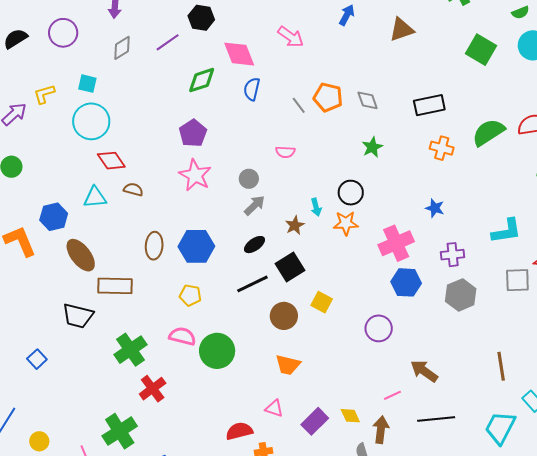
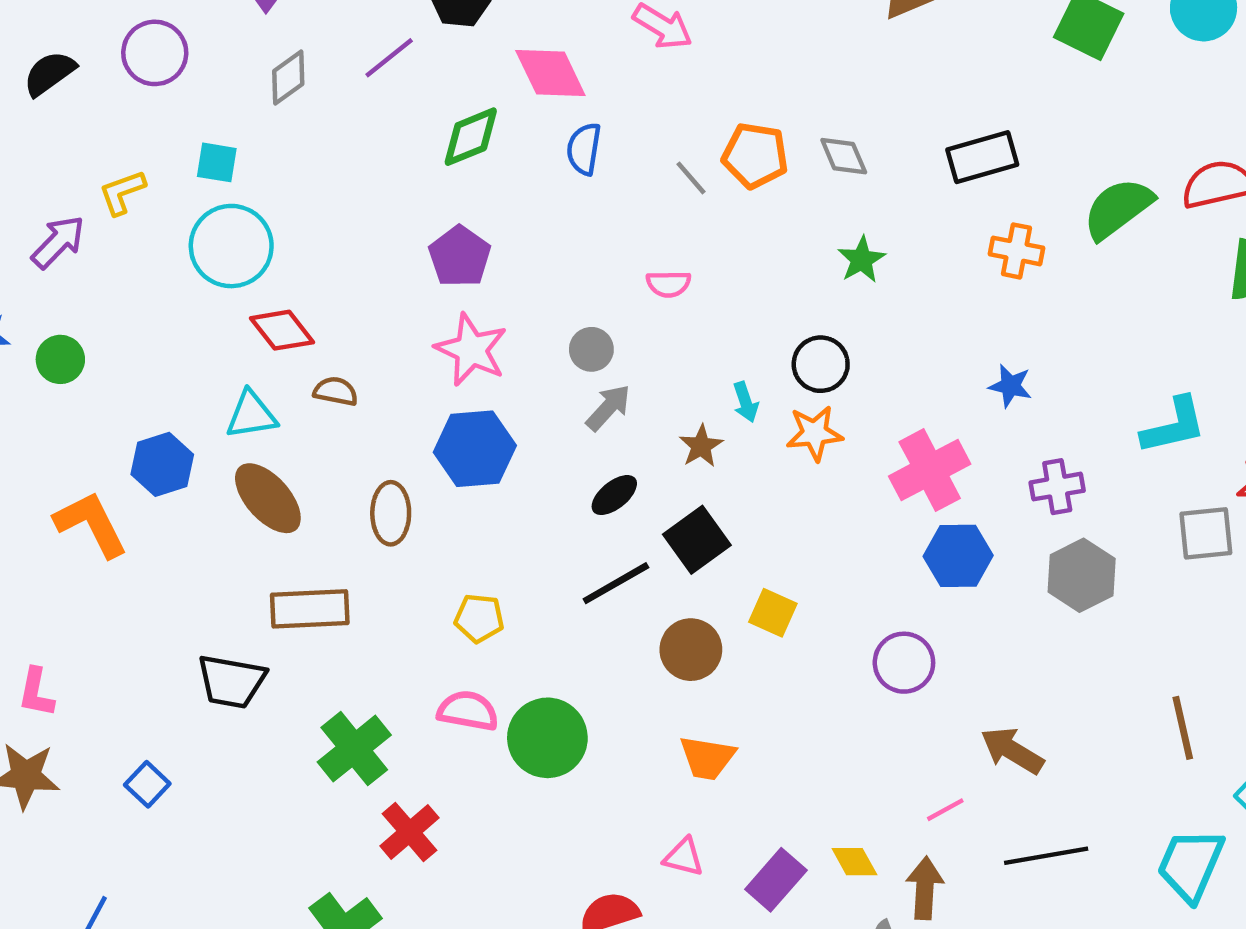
blue hexagon: (196, 246) -> (475, 449), moved
brown ellipse: (81, 255) -> (268, 498), moved

